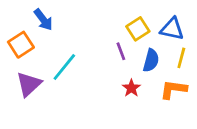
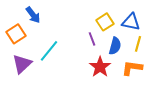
red star: (131, 88) -> (100, 67), size x1.5

